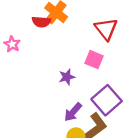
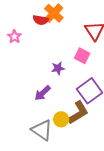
purple arrow: (73, 112) -> (43, 93), moved

